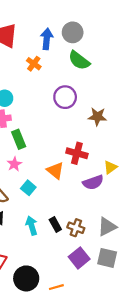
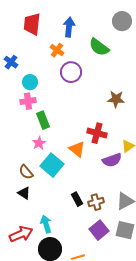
gray circle: (73, 32) -> (122, 21), moved
purple circle: (65, 97) -> (71, 72), moved
cyan square: (28, 188) -> (52, 165), size x1.6
cyan arrow: (32, 226) -> (46, 224), moved
brown cross: (76, 228) -> (96, 202), turned -35

